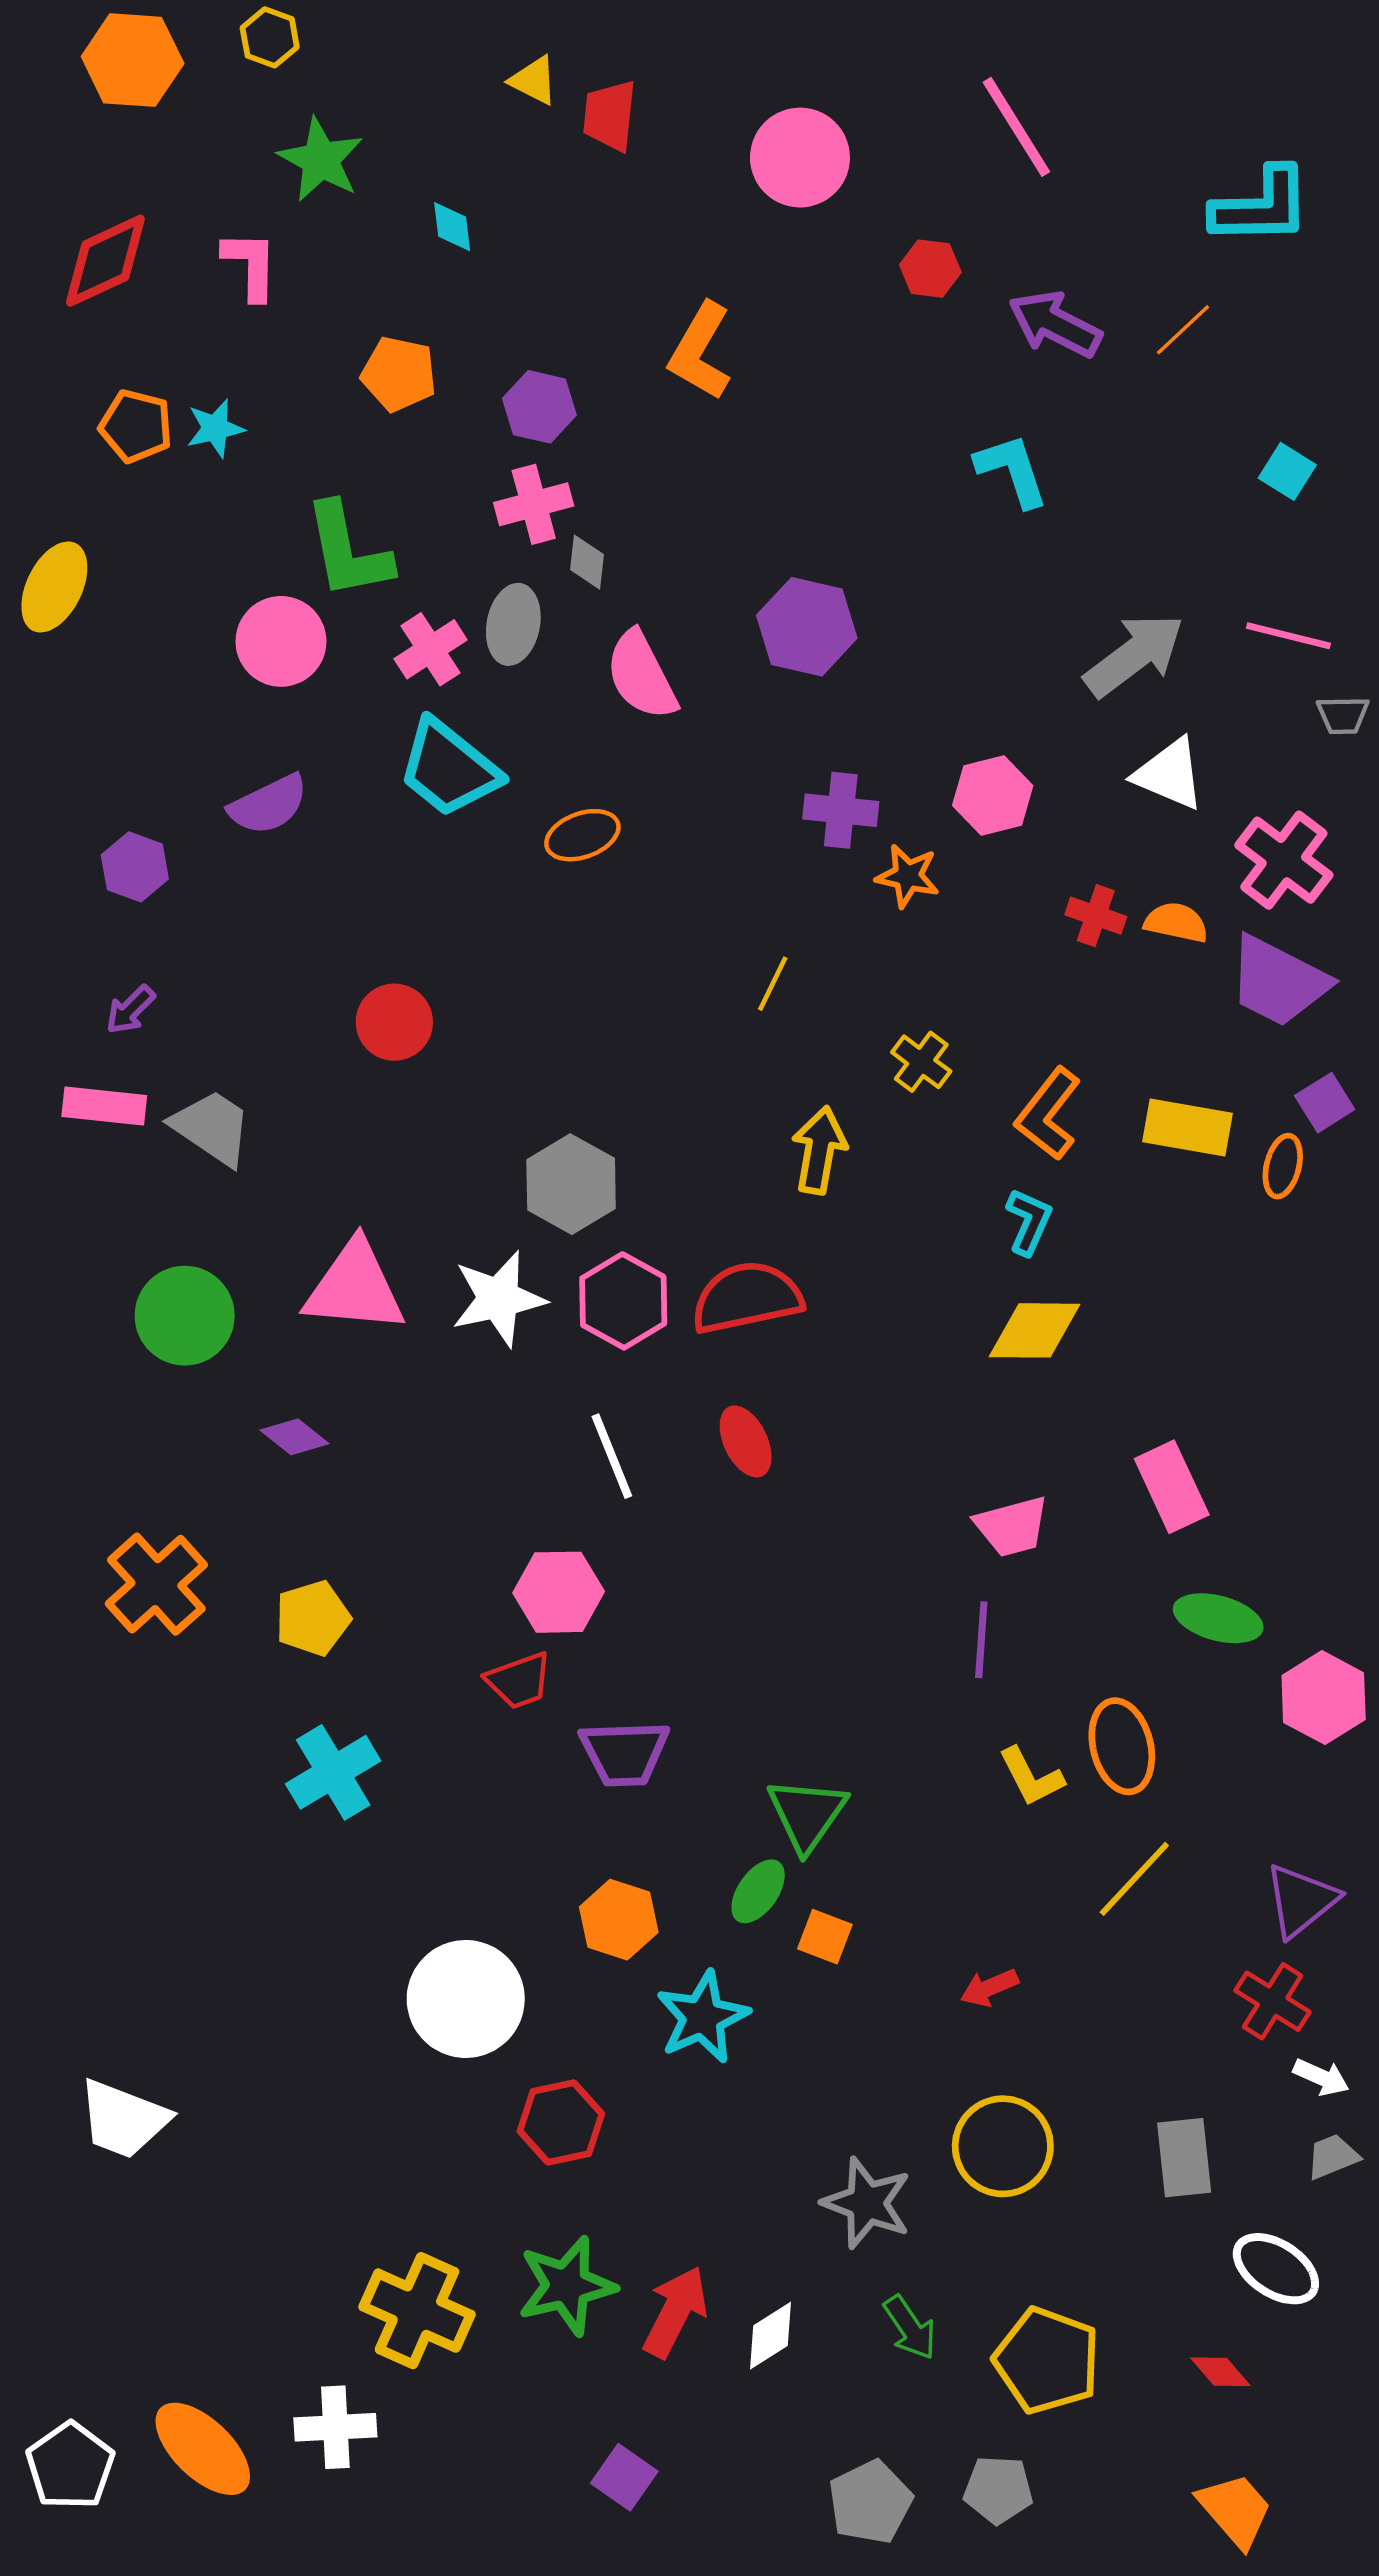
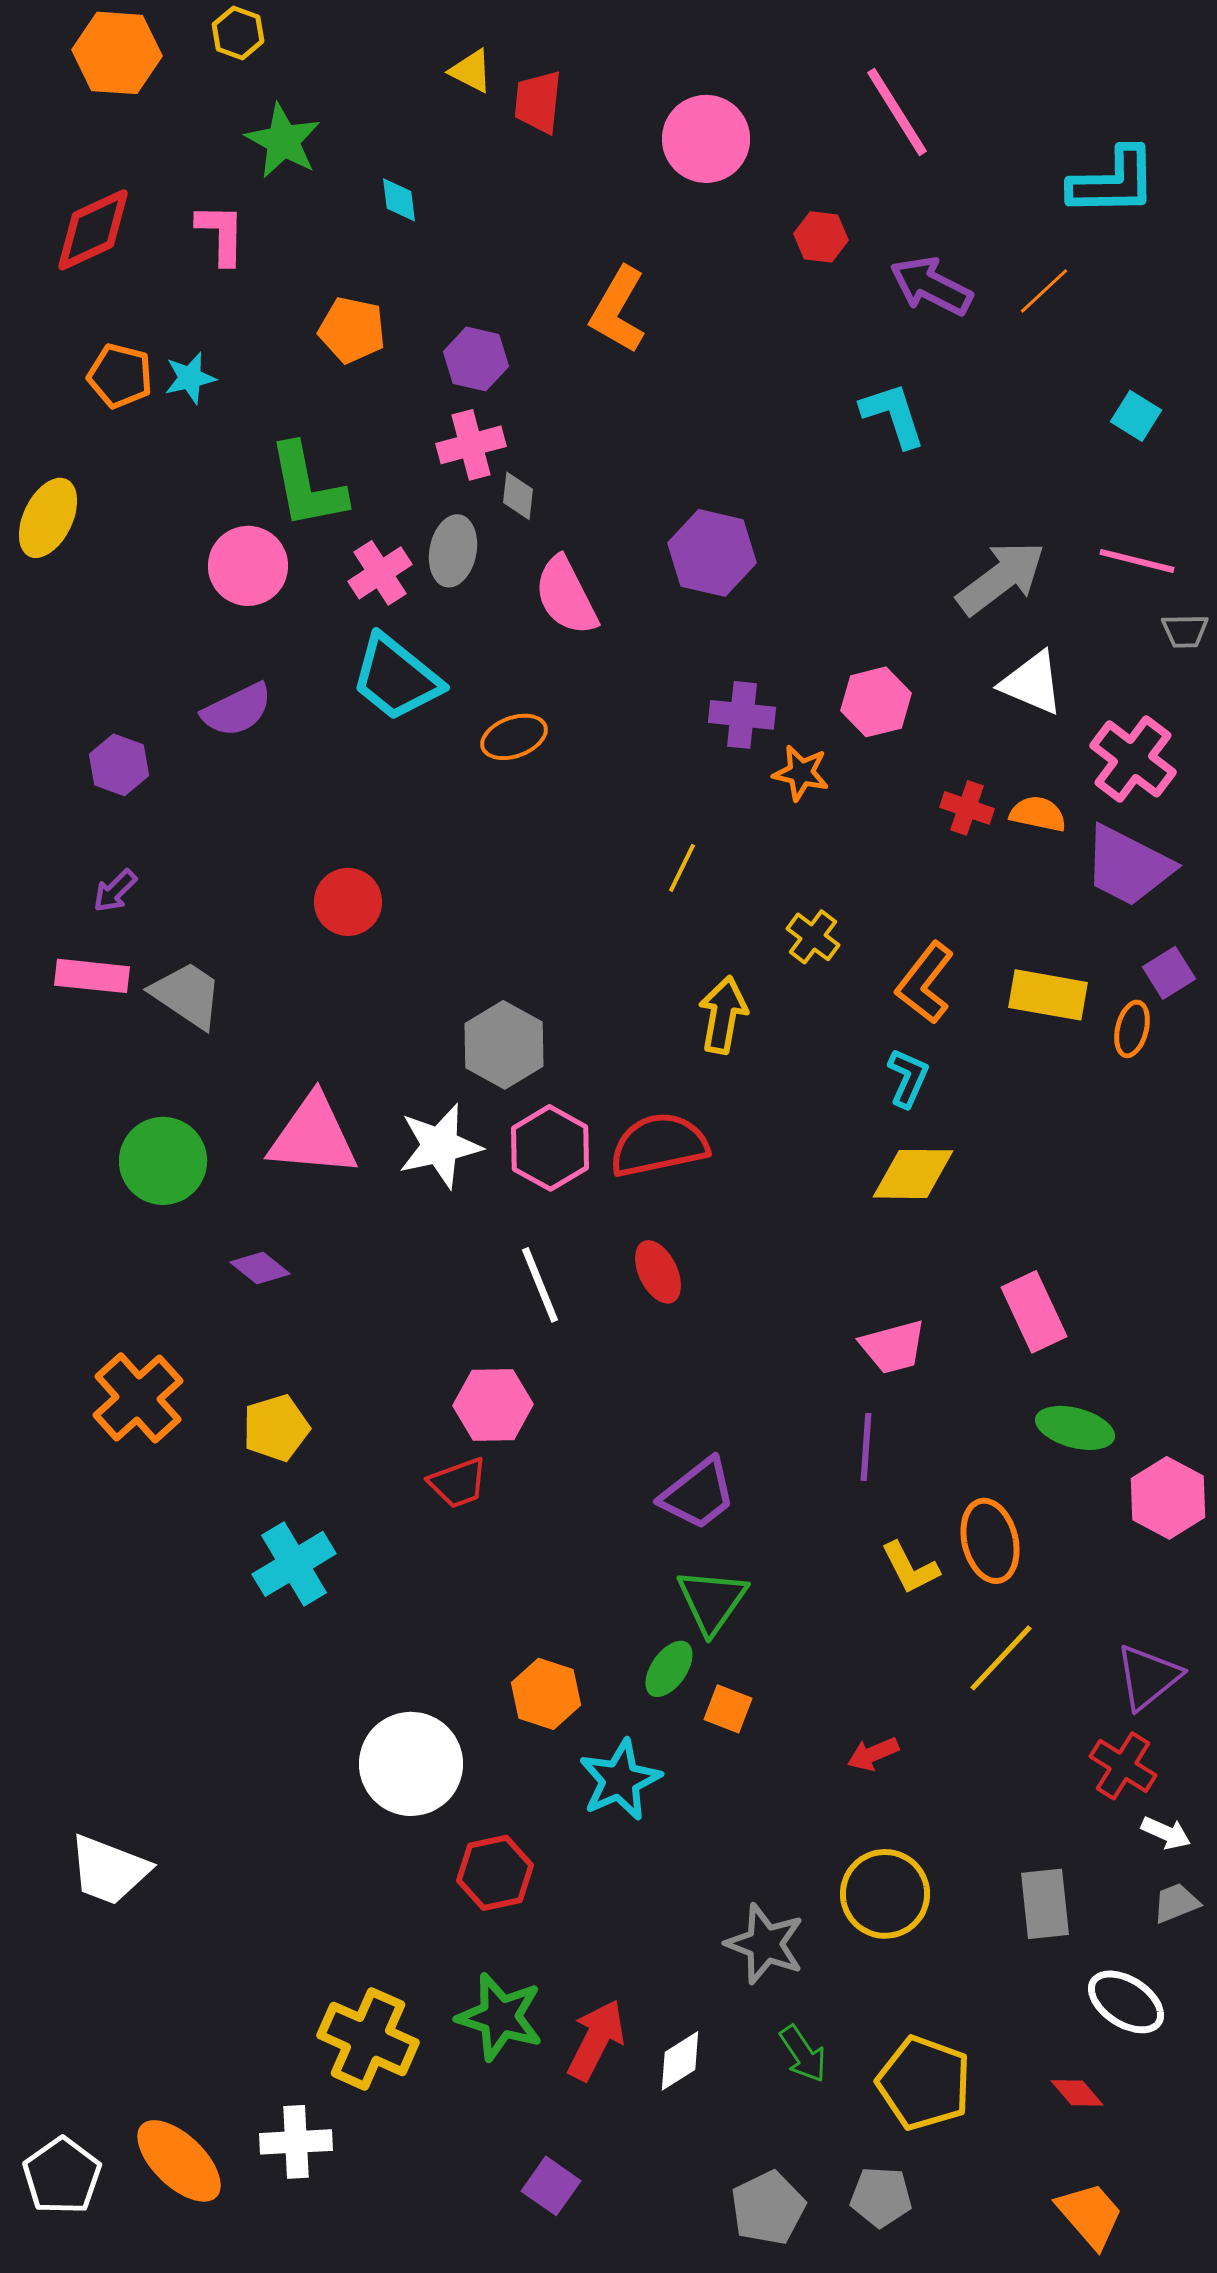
purple trapezoid: (624, 1753) -> (698, 1494), moved, turned -36
green star: (567, 2286) -> (500, 2017), turned 30

